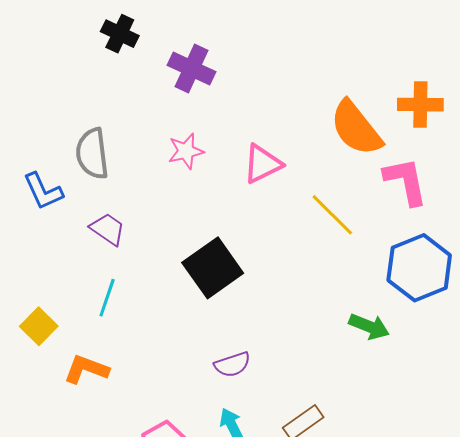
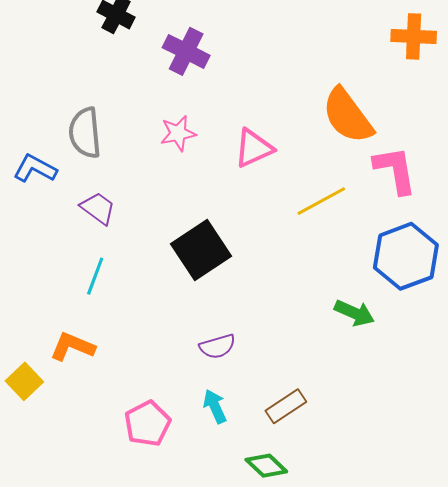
orange cross: (420, 105) -> (414, 36), moved
blue L-shape: (43, 191) -> (35, 169), turned 141
yellow line: (332, 215) -> (321, 201), turned -75
yellow square: (39, 326) -> (24, 381), moved

